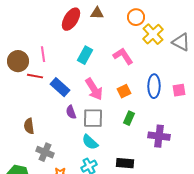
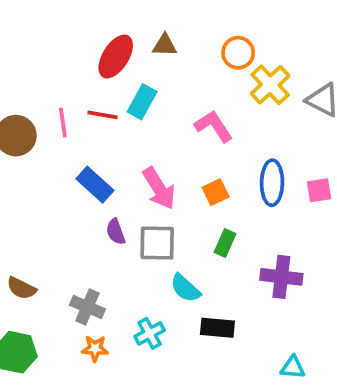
cyan rectangle: (85, 55) -> (142, 102), moved
red line: (35, 76) -> (103, 115), moved
brown semicircle: (29, 126) -> (22, 288), moved, turned -56
cyan semicircle: (90, 142) -> (185, 288), moved
gray cross: (45, 152) -> (87, 307), moved

